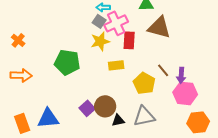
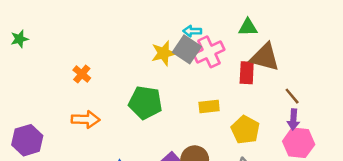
gray square: (99, 21) -> (187, 49), size x1.5
red rectangle: (129, 40) -> (247, 73), moved
yellow star: (100, 41) -> (164, 53), moved
brown line: (163, 70) -> (292, 96), moved

